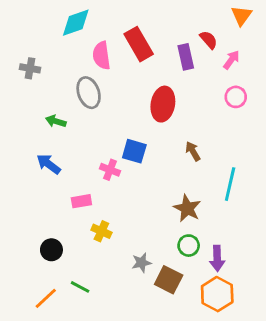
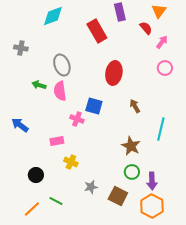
orange triangle: (241, 15) -> (159, 11), moved
pink semicircle: (101, 55) -> (60, 91), moved
purple rectangle: (186, 57) -> (120, 12), moved
blue arrow: (49, 164) -> (20, 125), moved
gray star: (141, 263) -> (91, 187), moved

